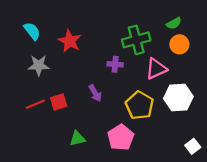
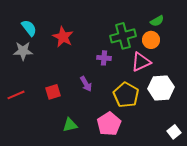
orange circle: (179, 44) -> (151, 40), moved
gray star: (39, 65) -> (23, 51), moved
red line: (35, 104) -> (16, 95), moved

